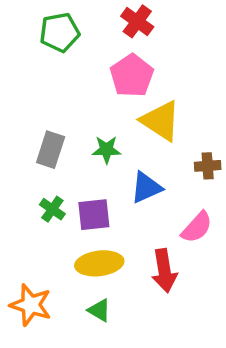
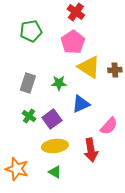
green pentagon: (60, 32) -> (31, 31), moved
brown cross: (208, 166) -> (115, 70), moved
purple square: (94, 215) -> (52, 119), turned -30

